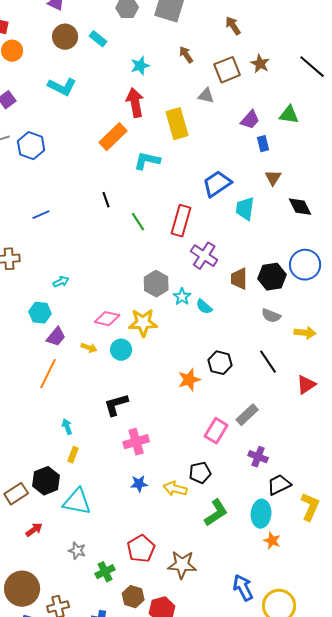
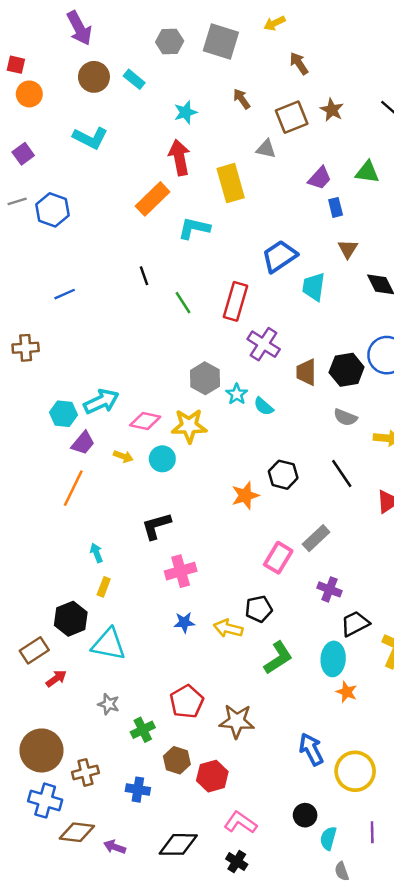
cyan arrow: (61, 282) -> (101, 401), moved, size x1.8
brown rectangle: (16, 494) -> (34, 650), moved

